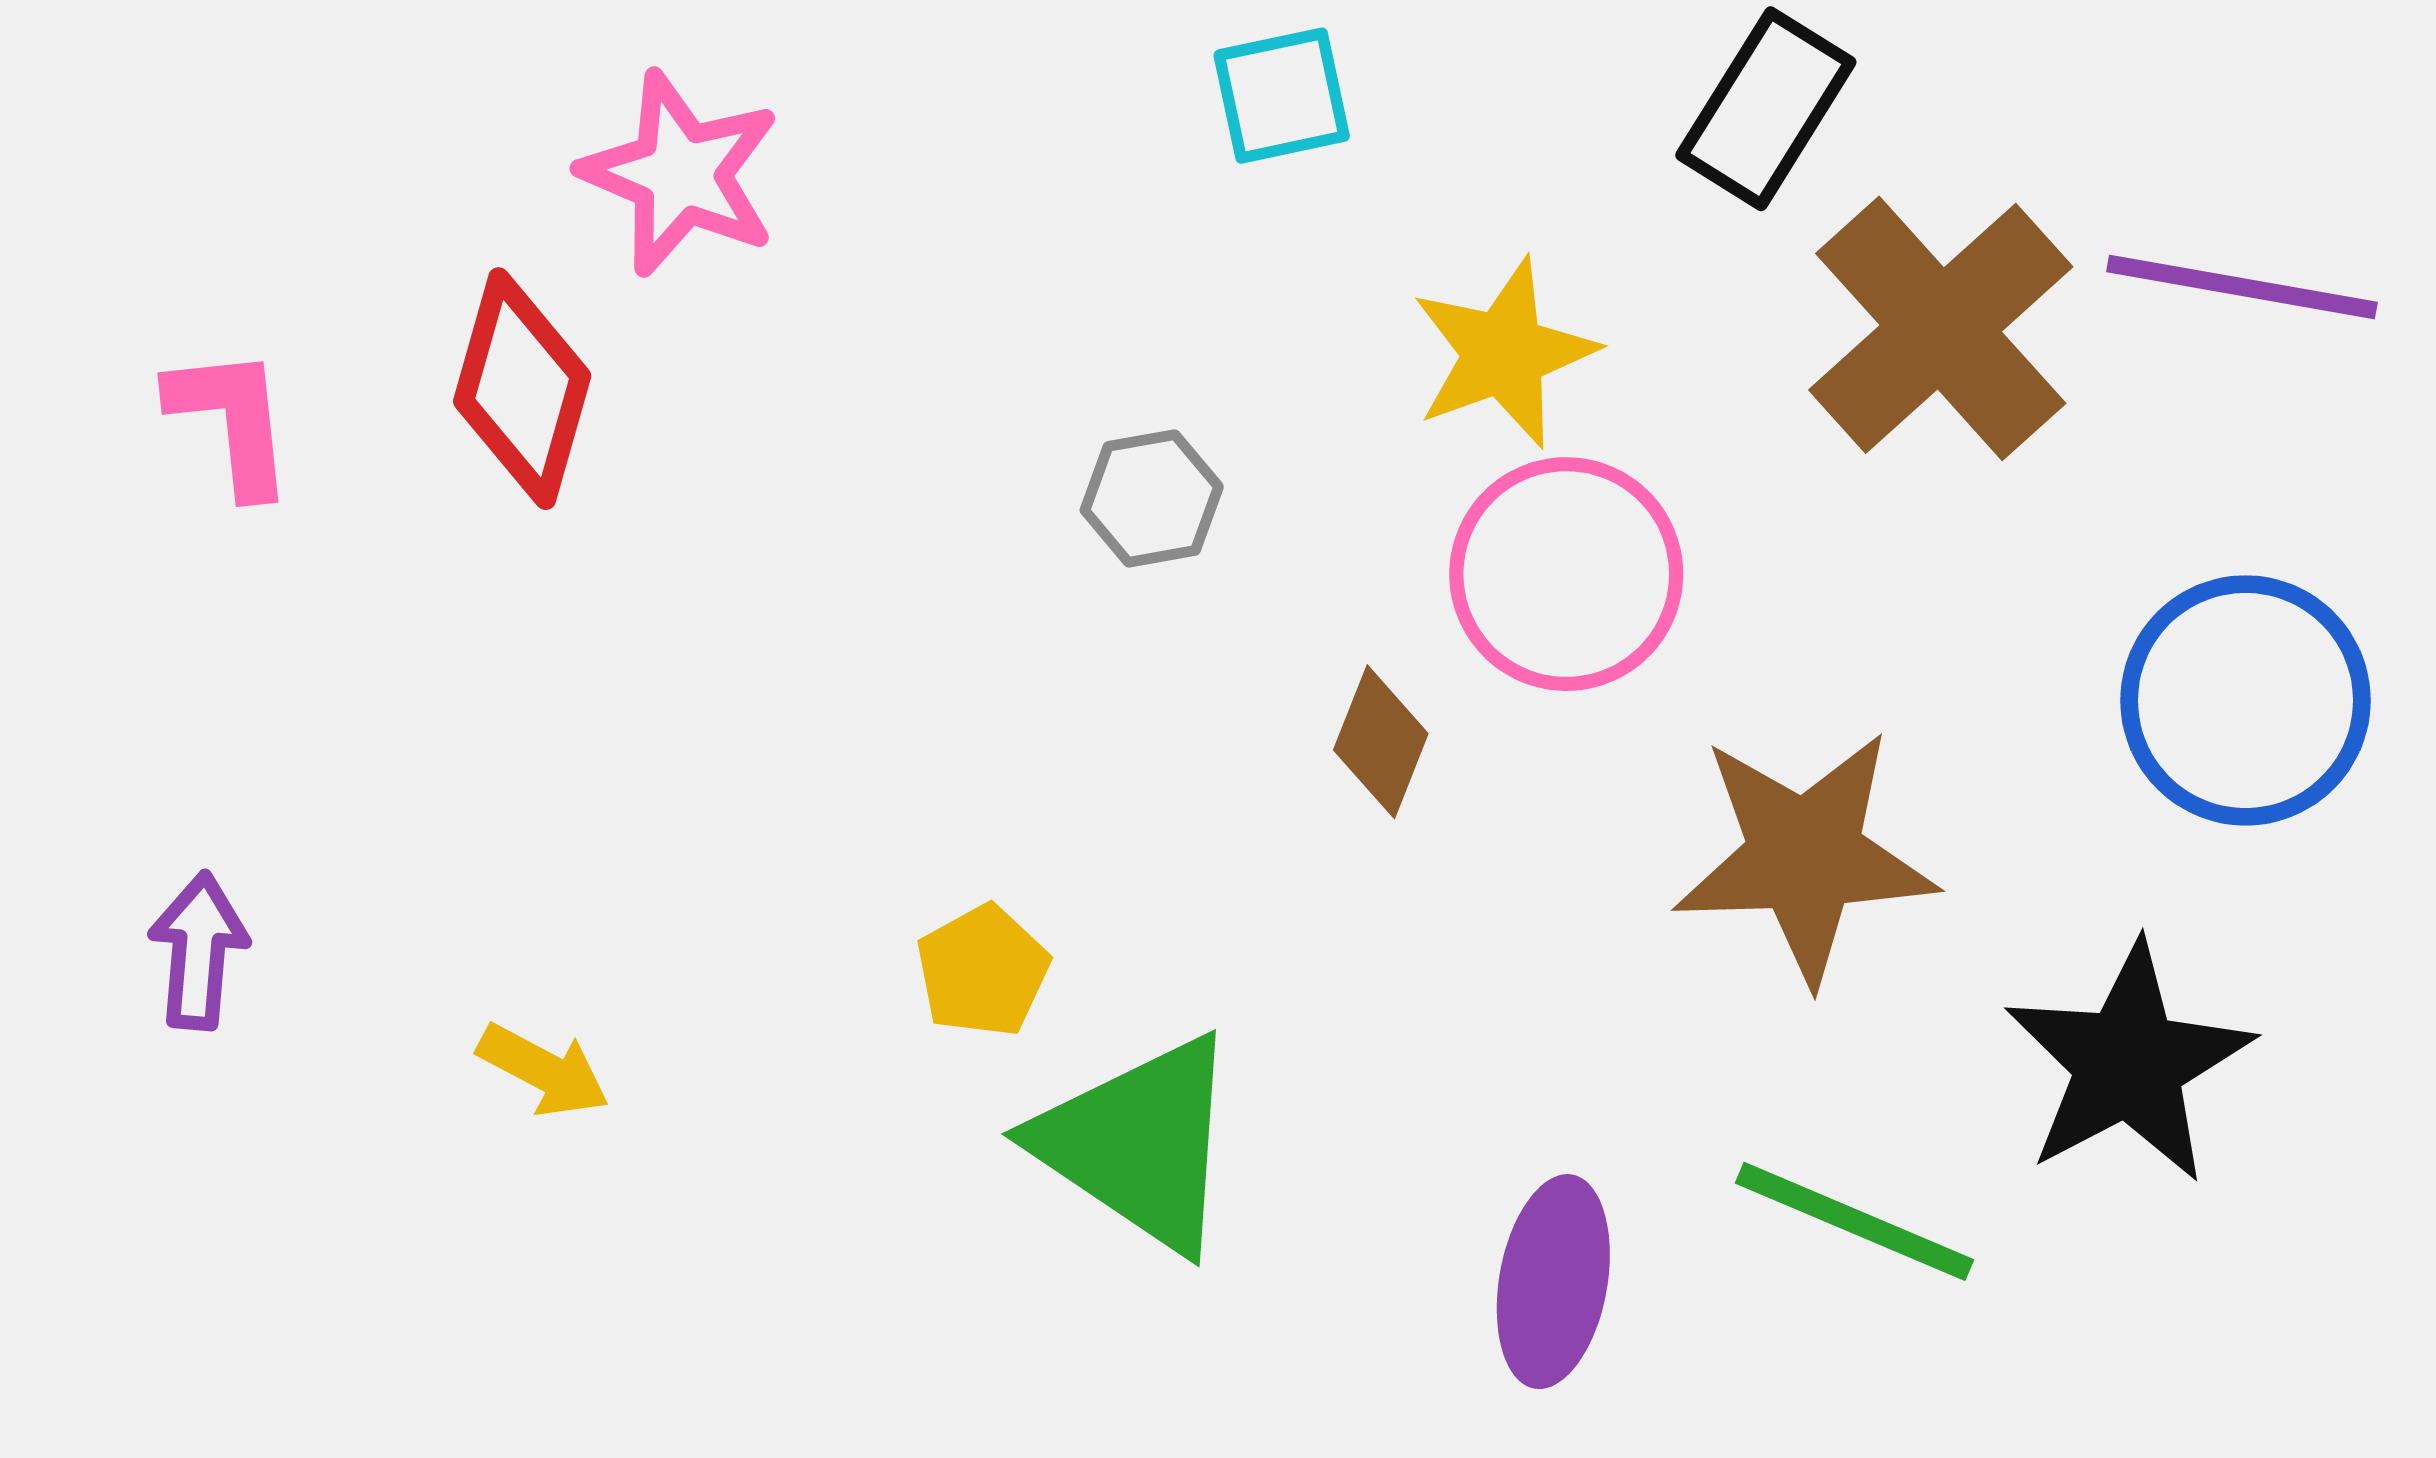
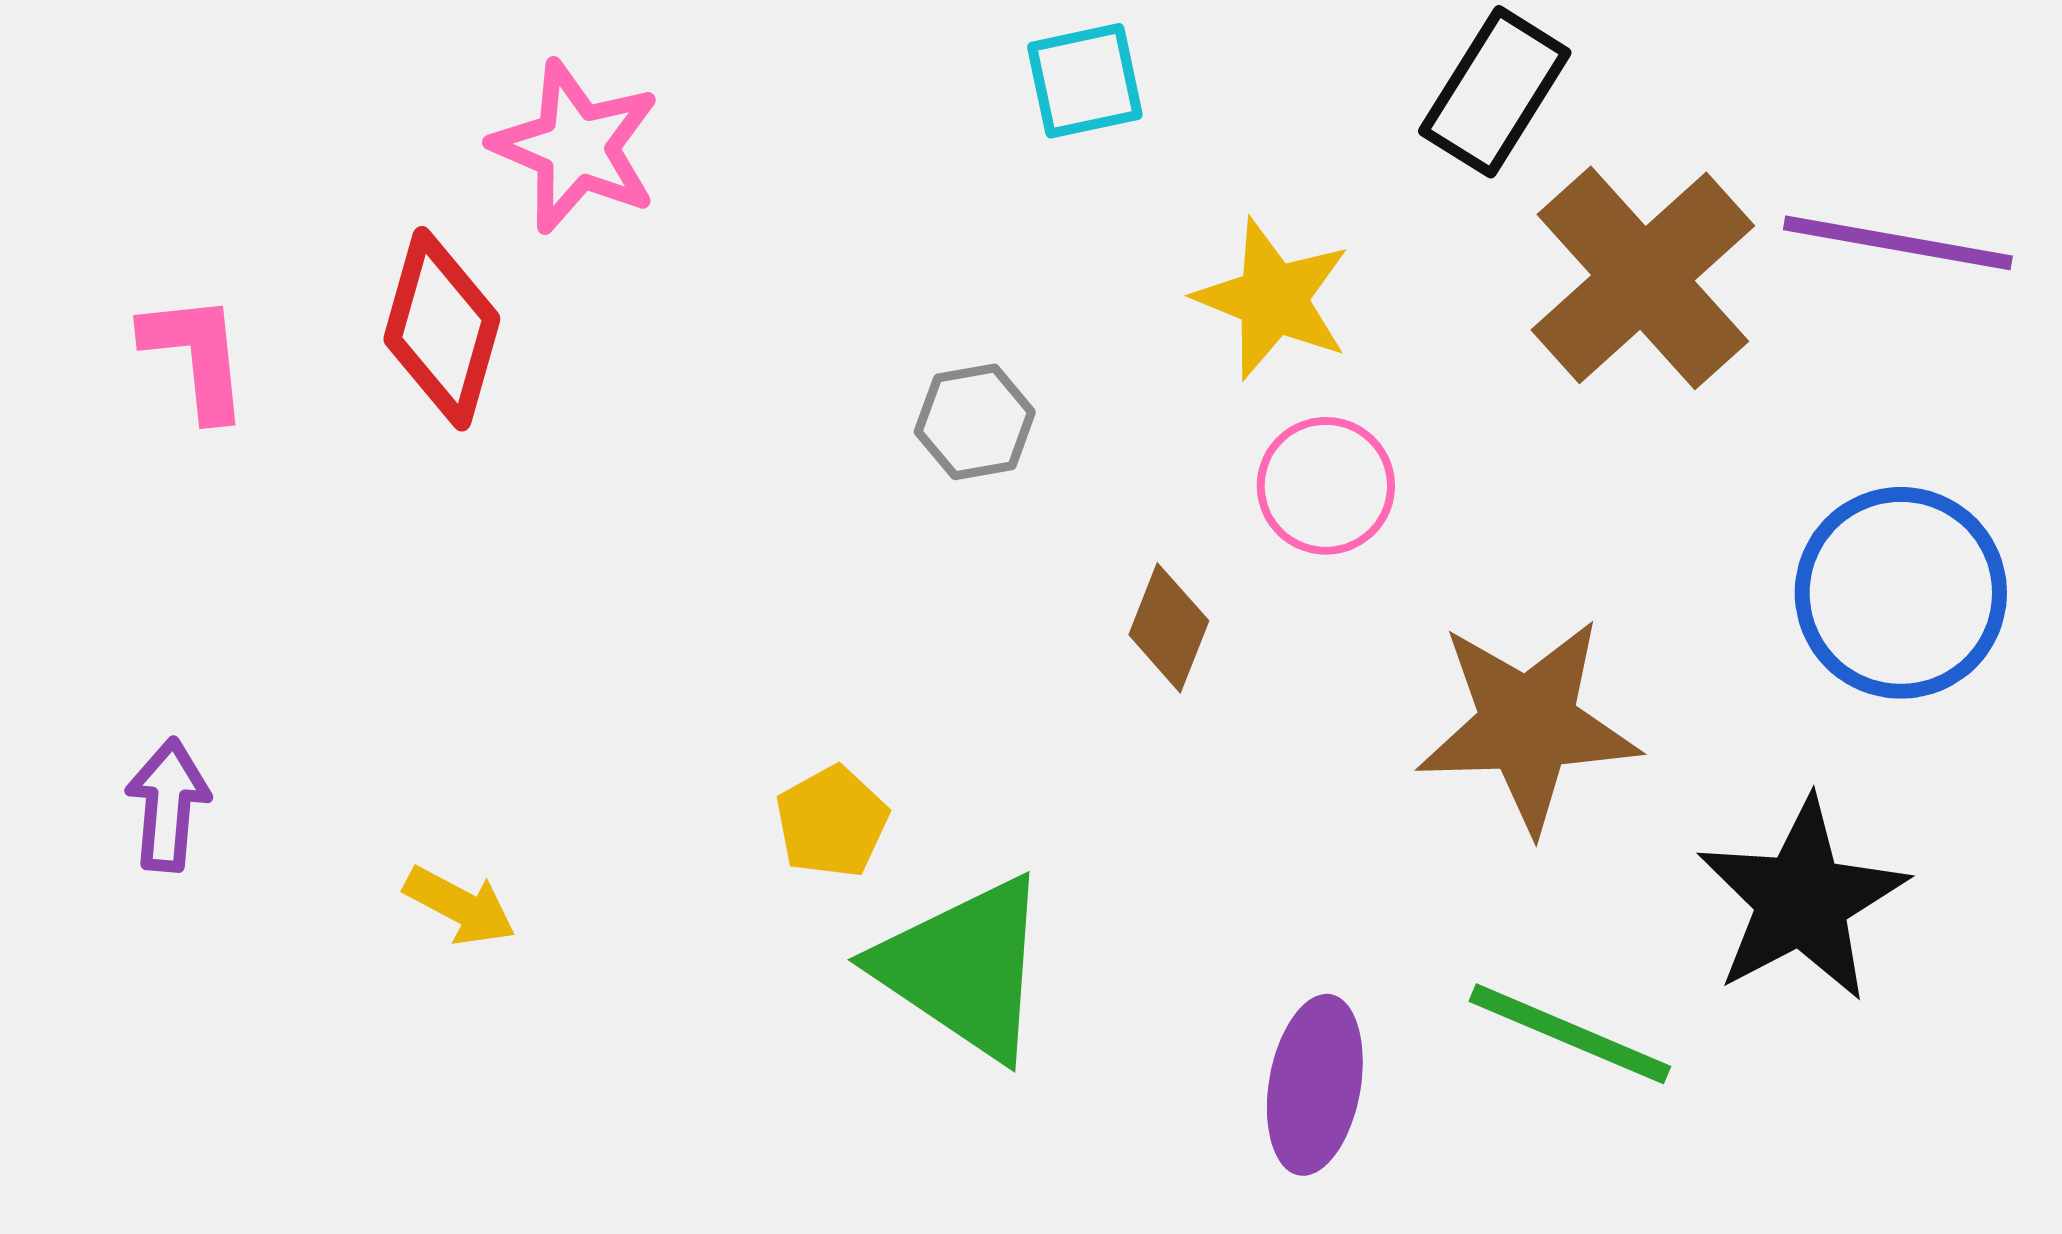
yellow star: (1504, 353) -> (1273, 299), turned -30
pink circle: (1566, 574) -> (1326, 486), size x0.7

